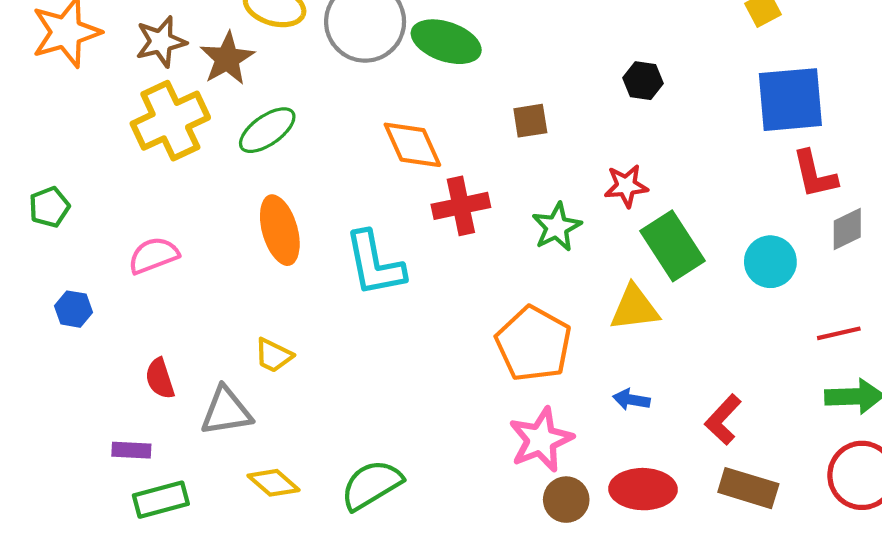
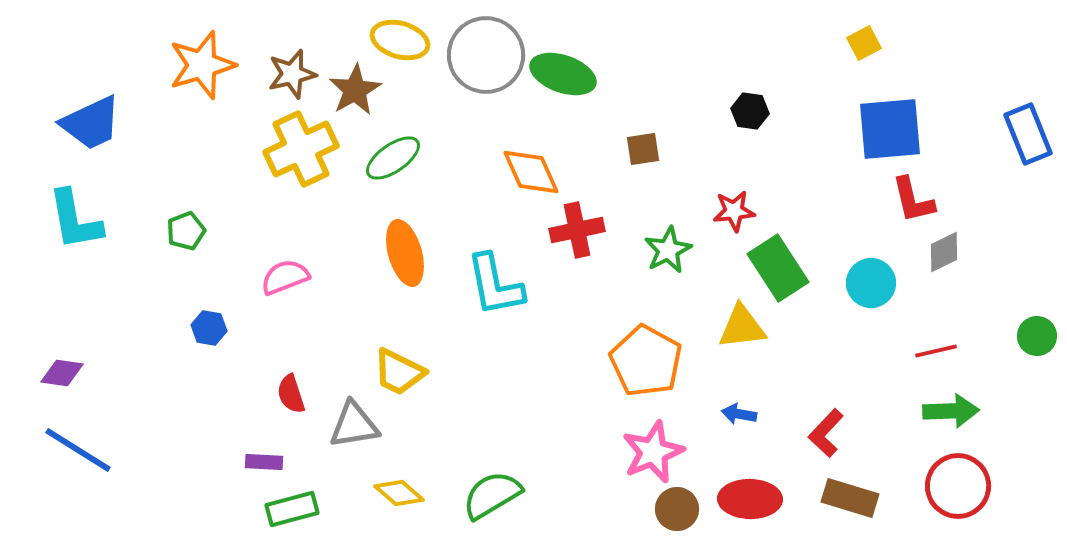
yellow trapezoid: (274, 355) -> (399, 372), size x1.4

